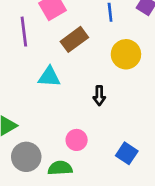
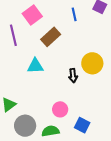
yellow circle: (126, 54) -> (92, 63), moved
blue square: (127, 153) -> (82, 125), moved

